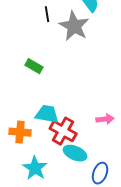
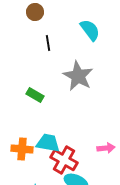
gray star: (74, 26) -> (78, 76), moved
orange cross: (20, 132) -> (22, 149), moved

